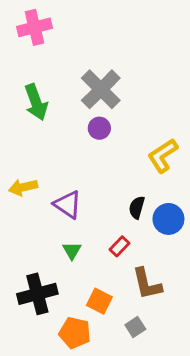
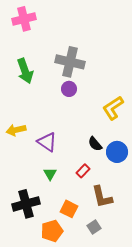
gray cross: (101, 89) -> (70, 62), turned -32
black semicircle: (137, 207) -> (95, 144), turned -56
orange pentagon: (75, 333) -> (52, 231), turned -30

